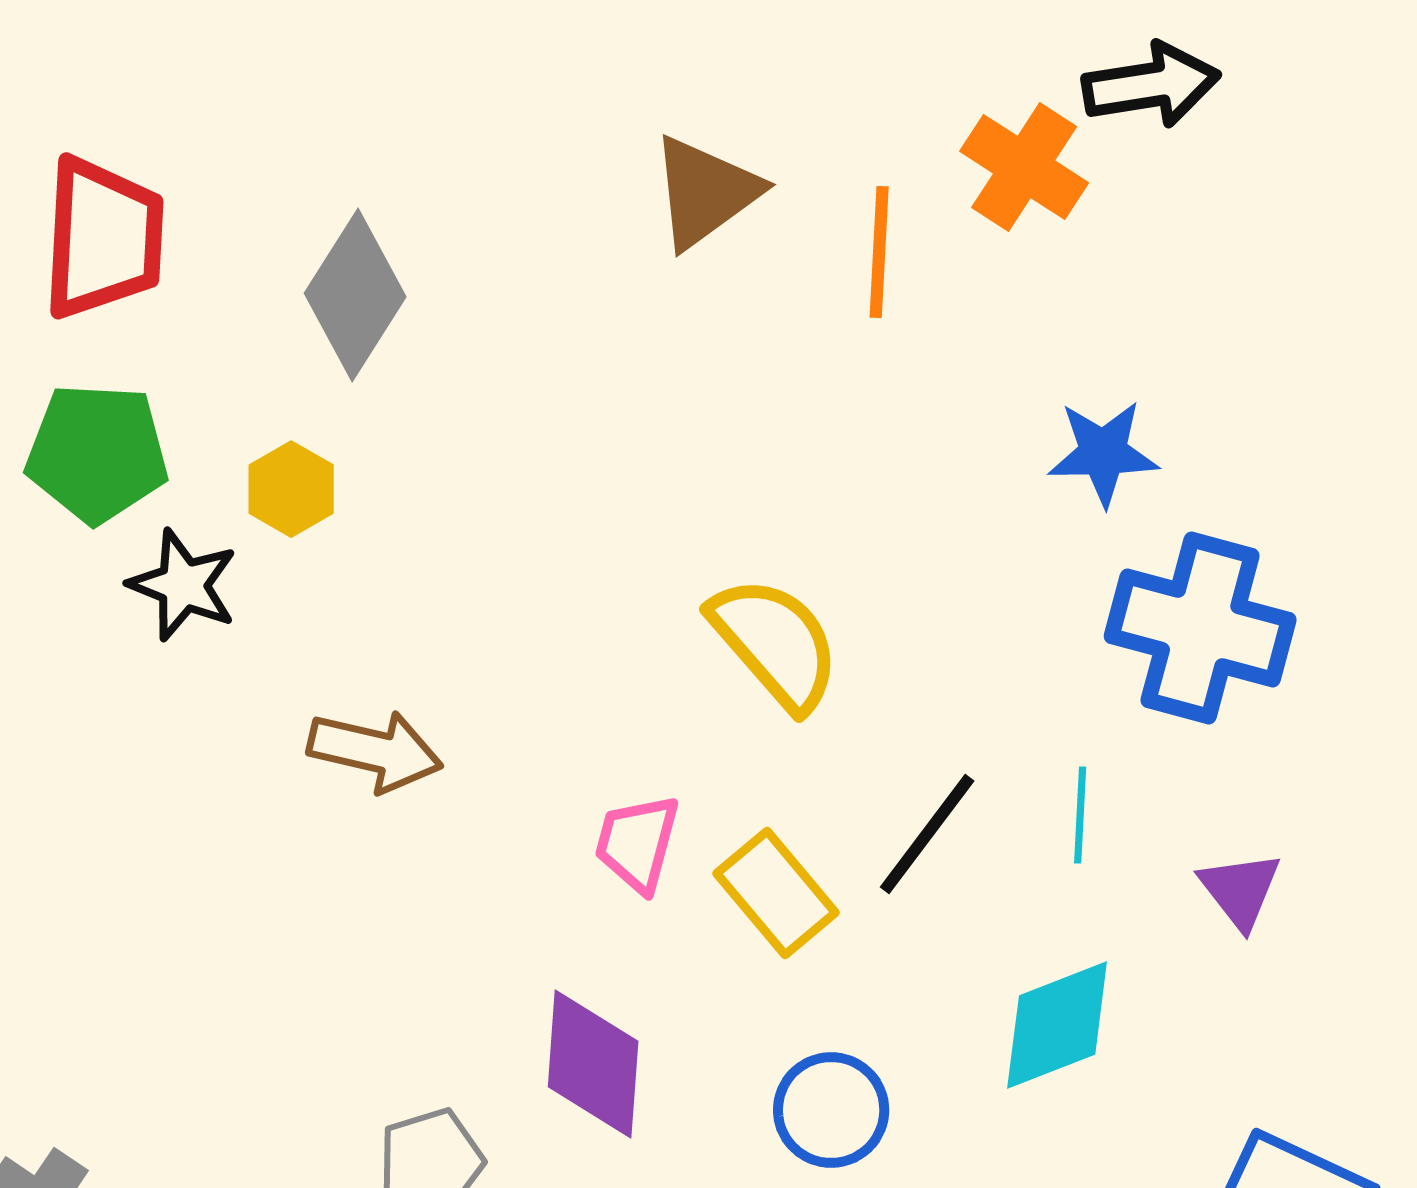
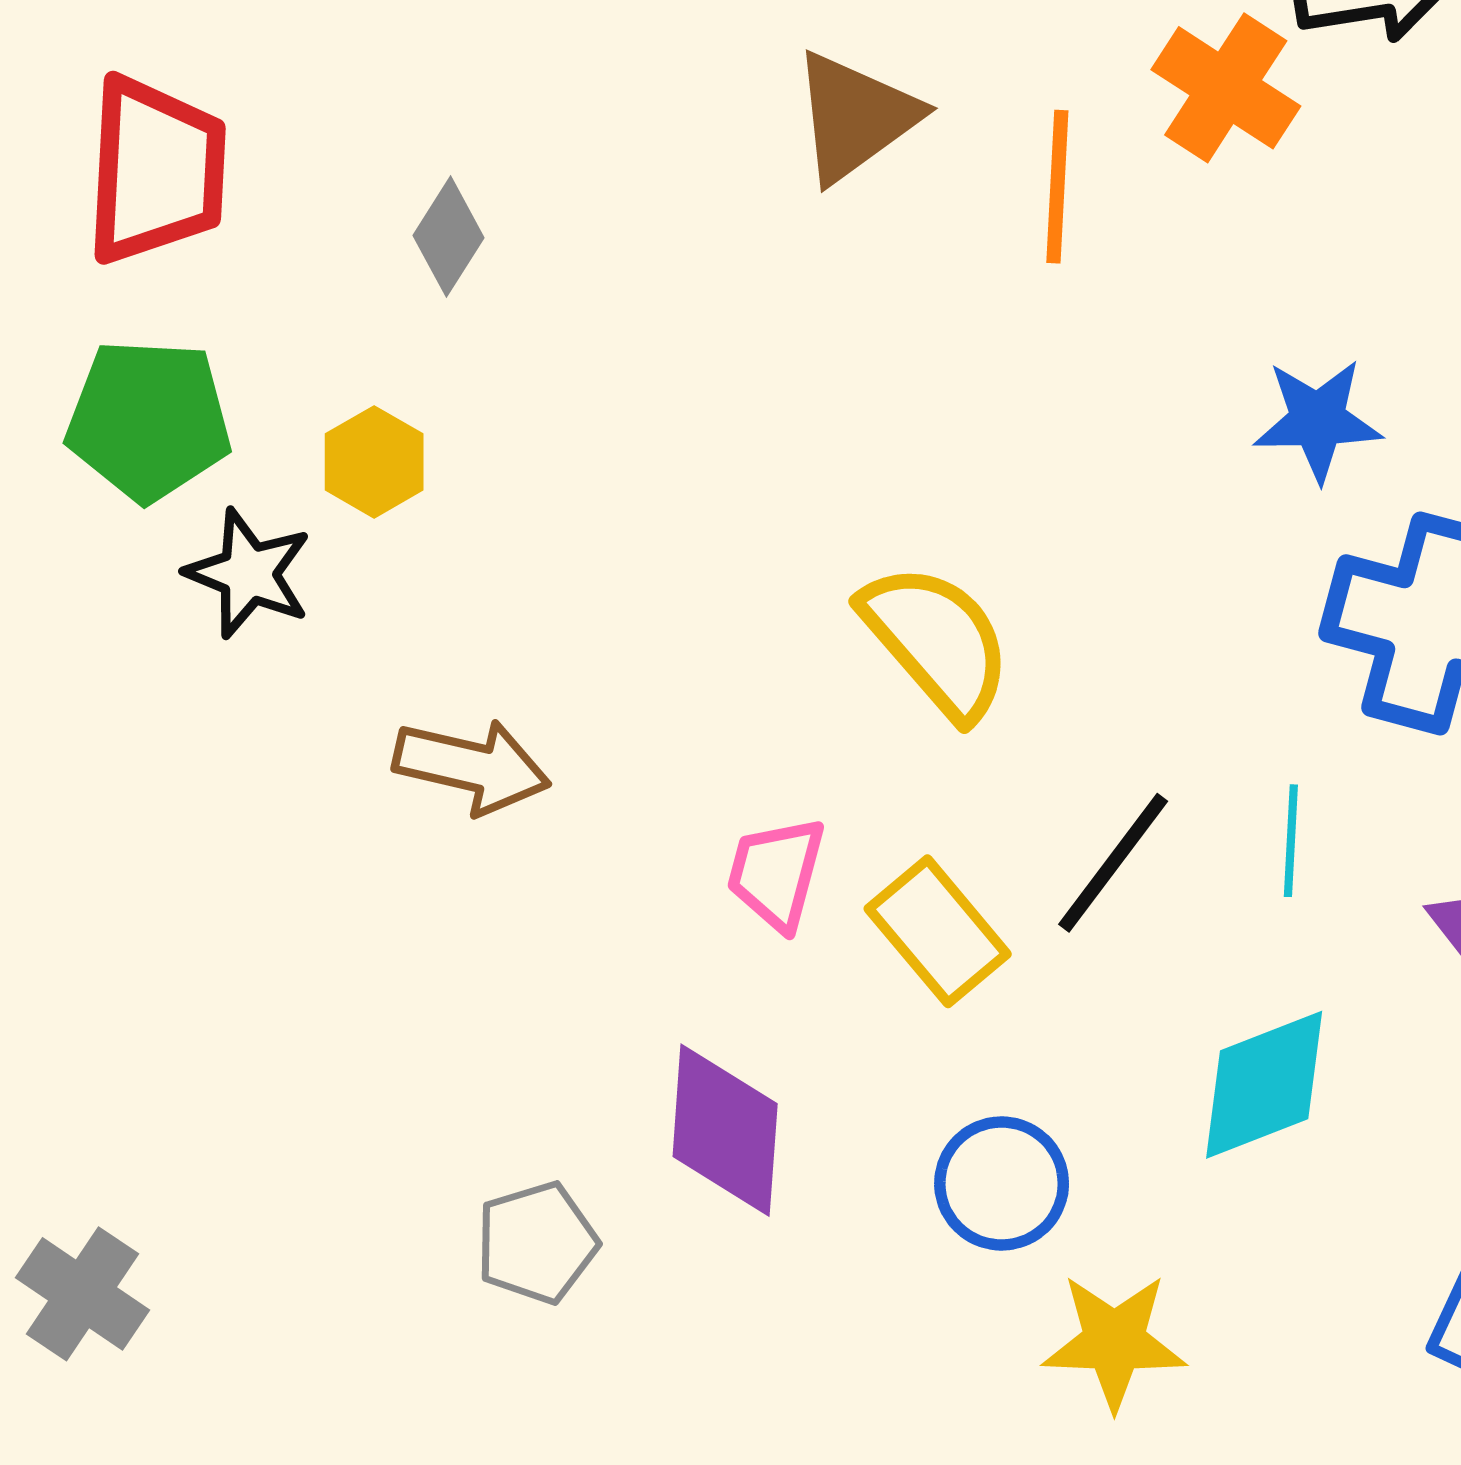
gray diamond: (355, 295) -> (448, 237), size x0.6

